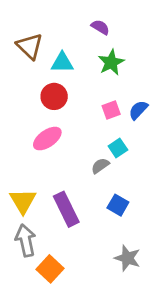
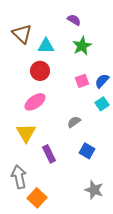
cyan square: (118, 148) -> (102, 104), moved
yellow triangle: (23, 201) -> (26, 133), moved
purple rectangle: (66, 209) -> (49, 154), size x0.7

